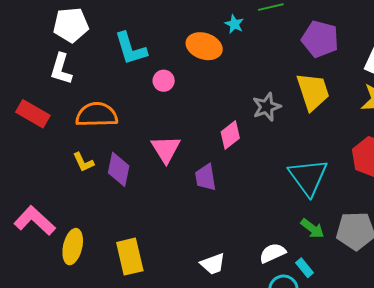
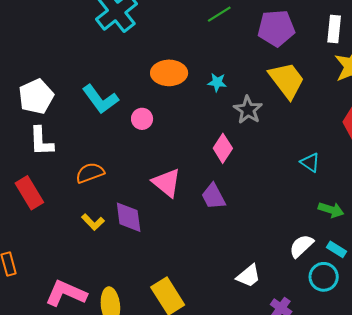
cyan star: (234, 24) -> (217, 82), moved
red rectangle: (33, 114) -> (29, 193), turned 48
orange semicircle: (97, 115) -> (90, 173), size x0.7
cyan triangle: (308, 177) -> (310, 163), size x0.5

